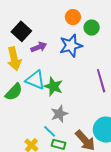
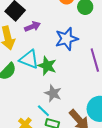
blue star: (71, 46) -> (67, 39), moved
gray star: (59, 114) -> (53, 93), turned -30

